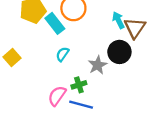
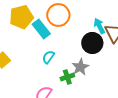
black circle: (119, 52) -> (92, 43), moved
green cross: (79, 85) -> (67, 77), moved

